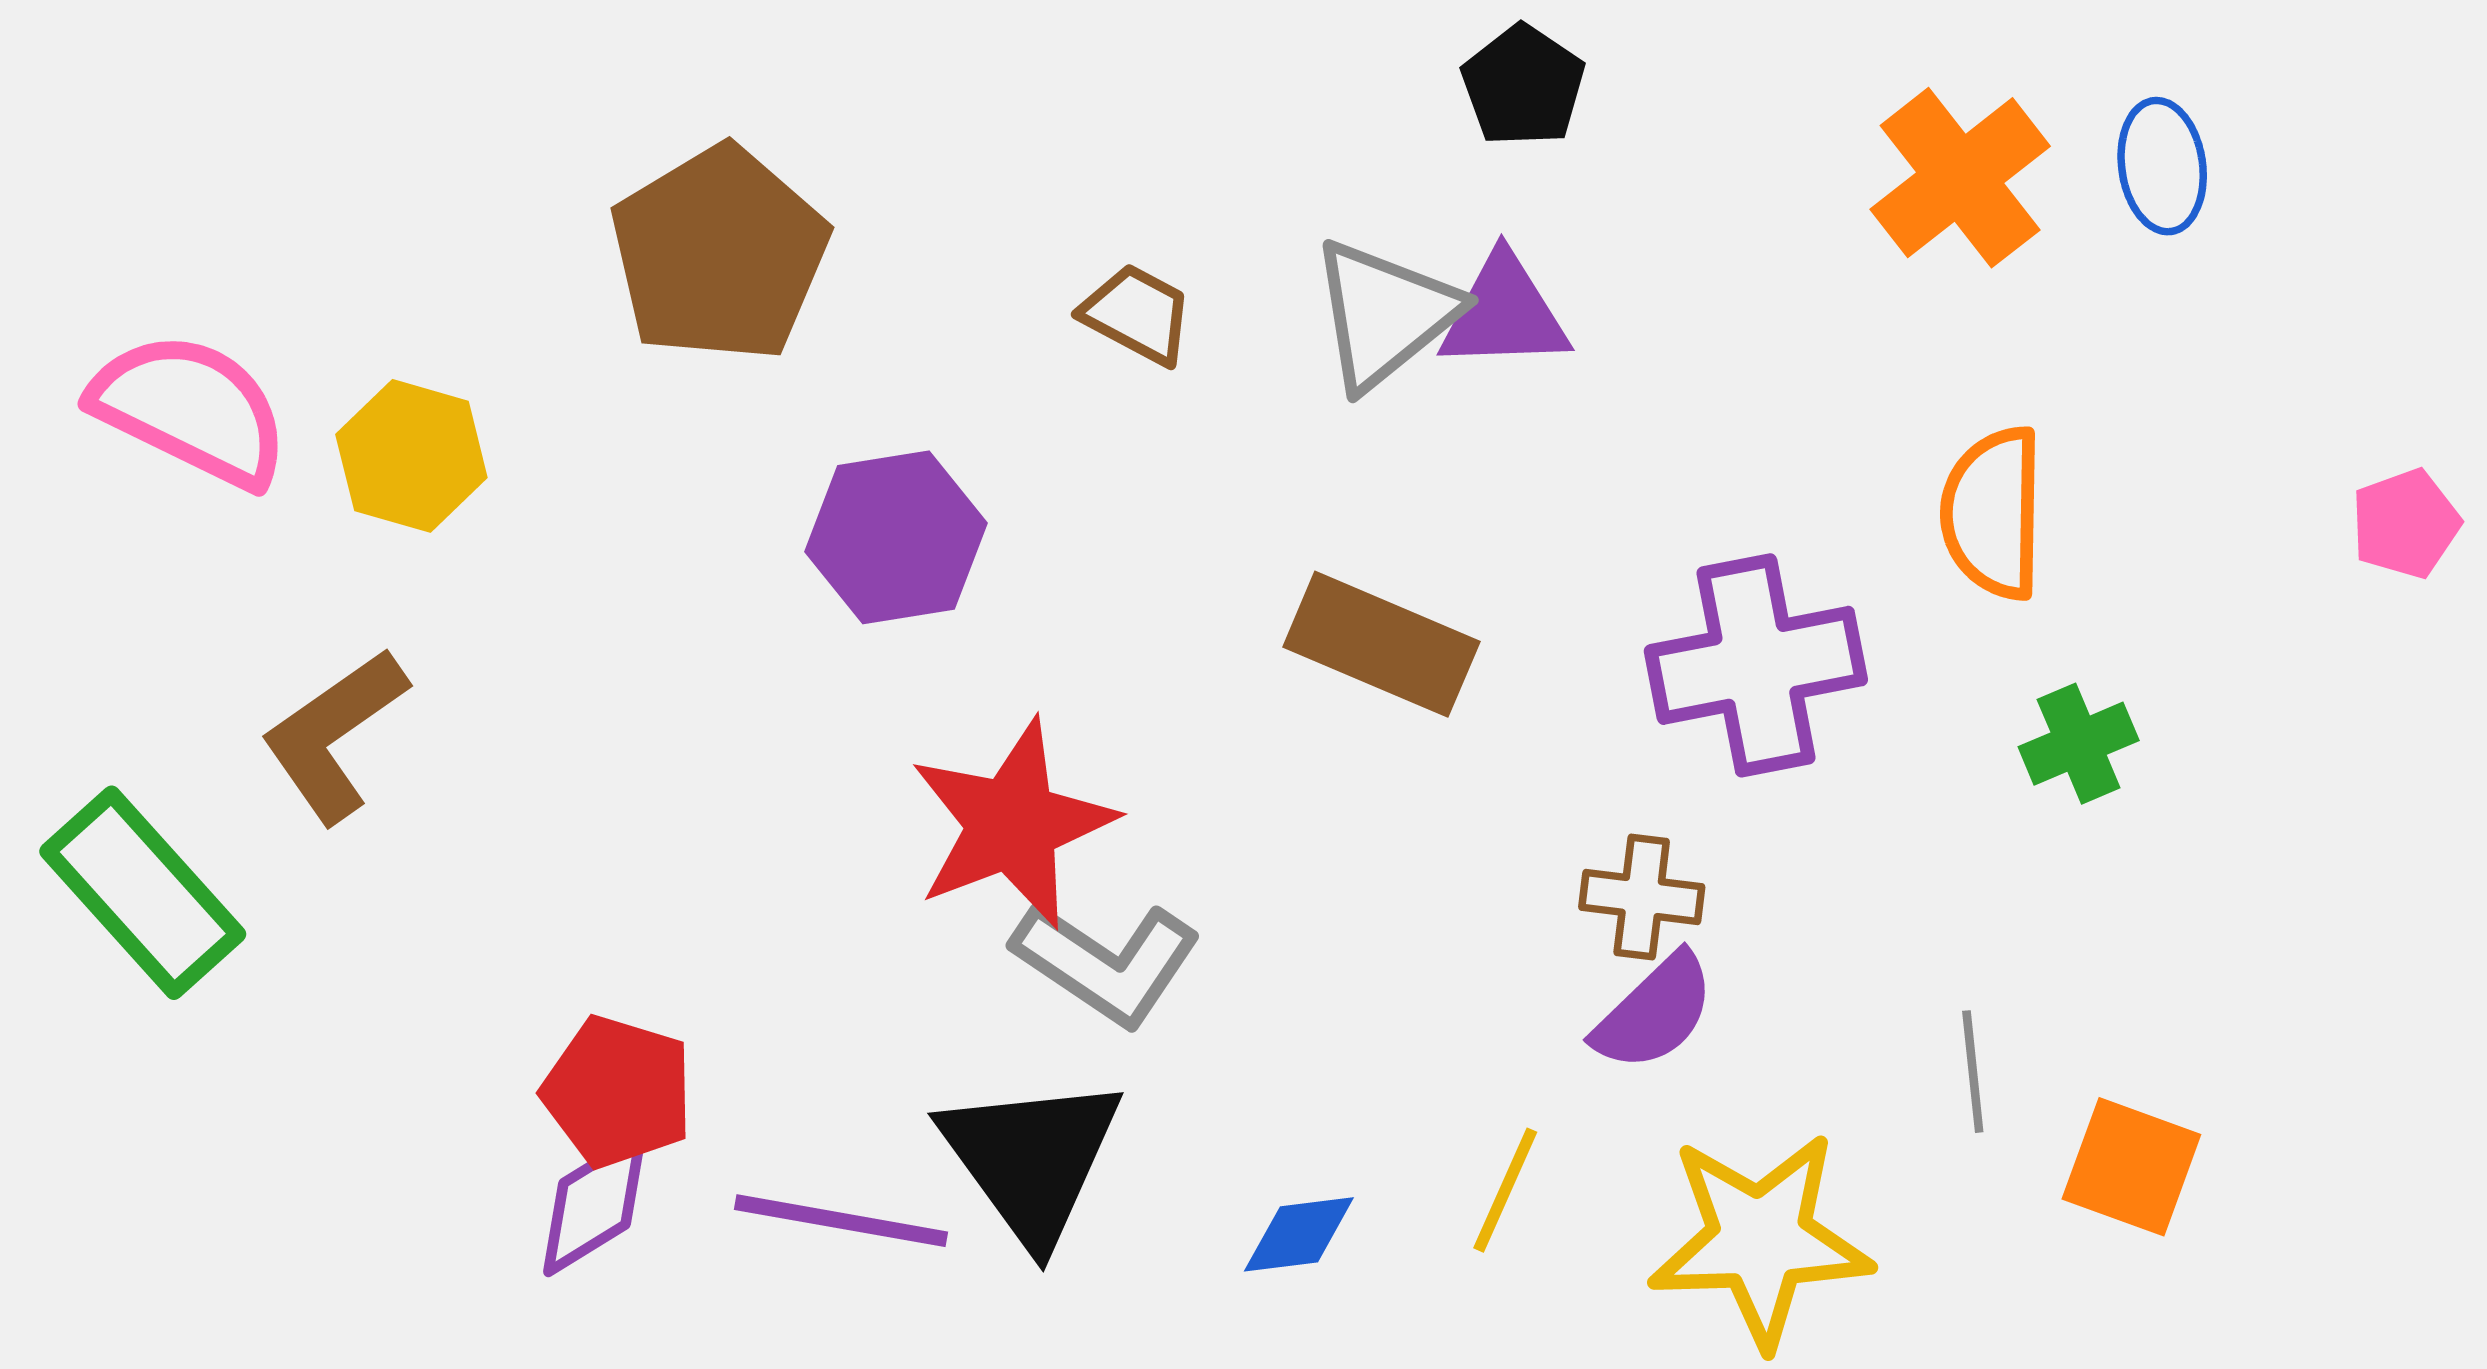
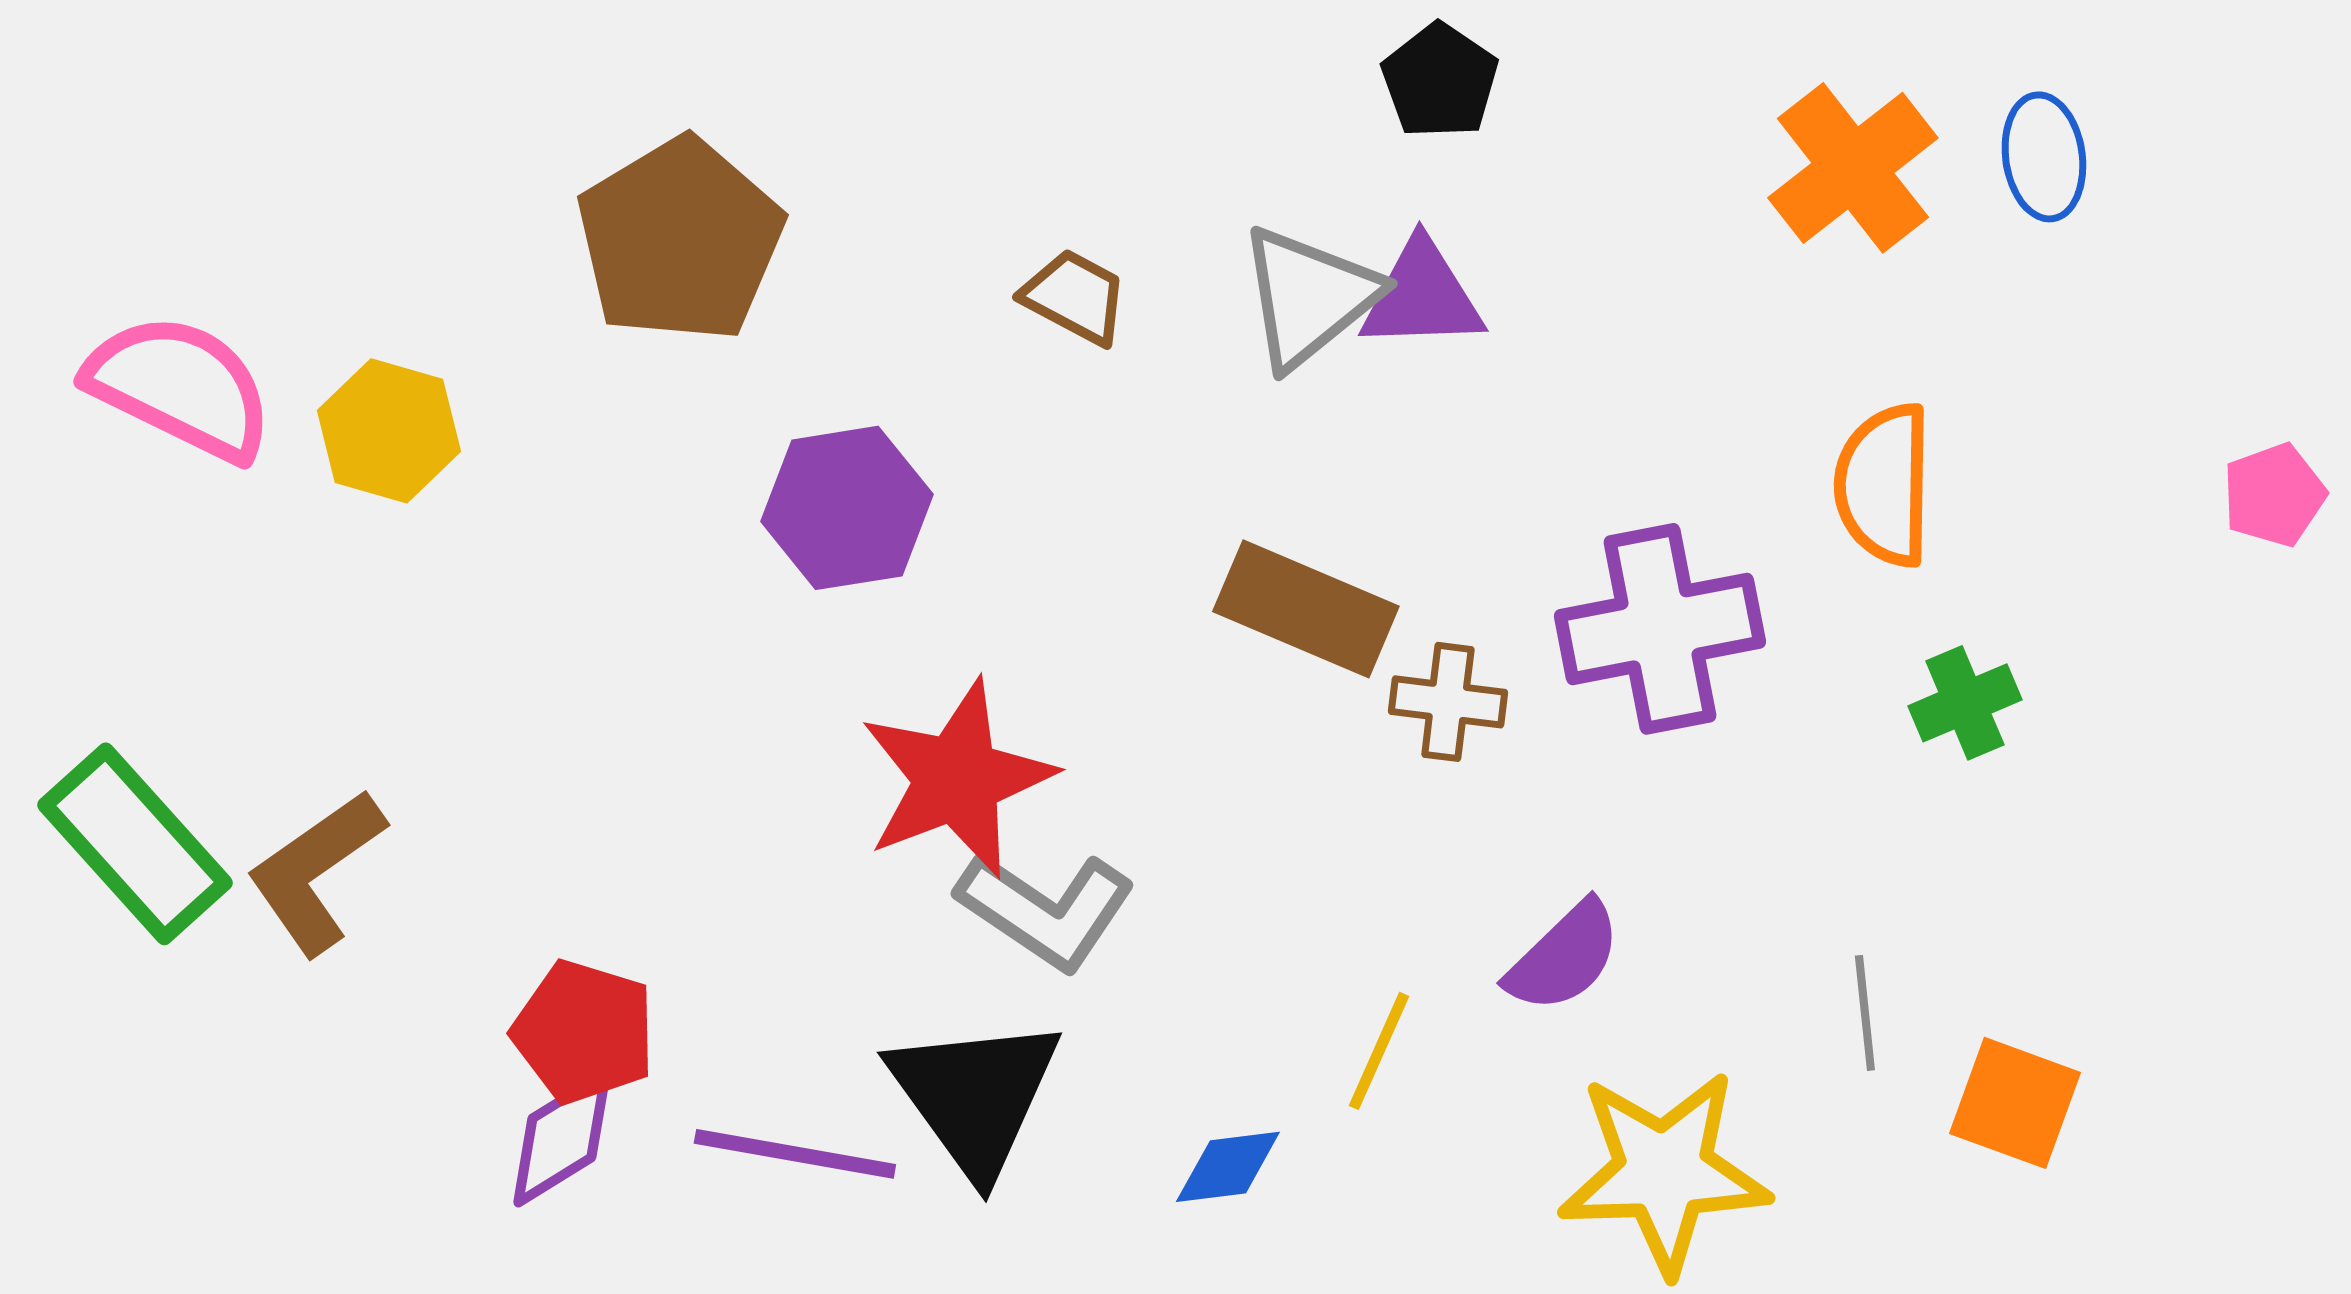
brown L-shape: (334, 735) -> (316, 872), moved
brown cross: (1642, 897) -> (1448, 702), moved
yellow line: (1505, 1190) -> (1379, 1051), moved

